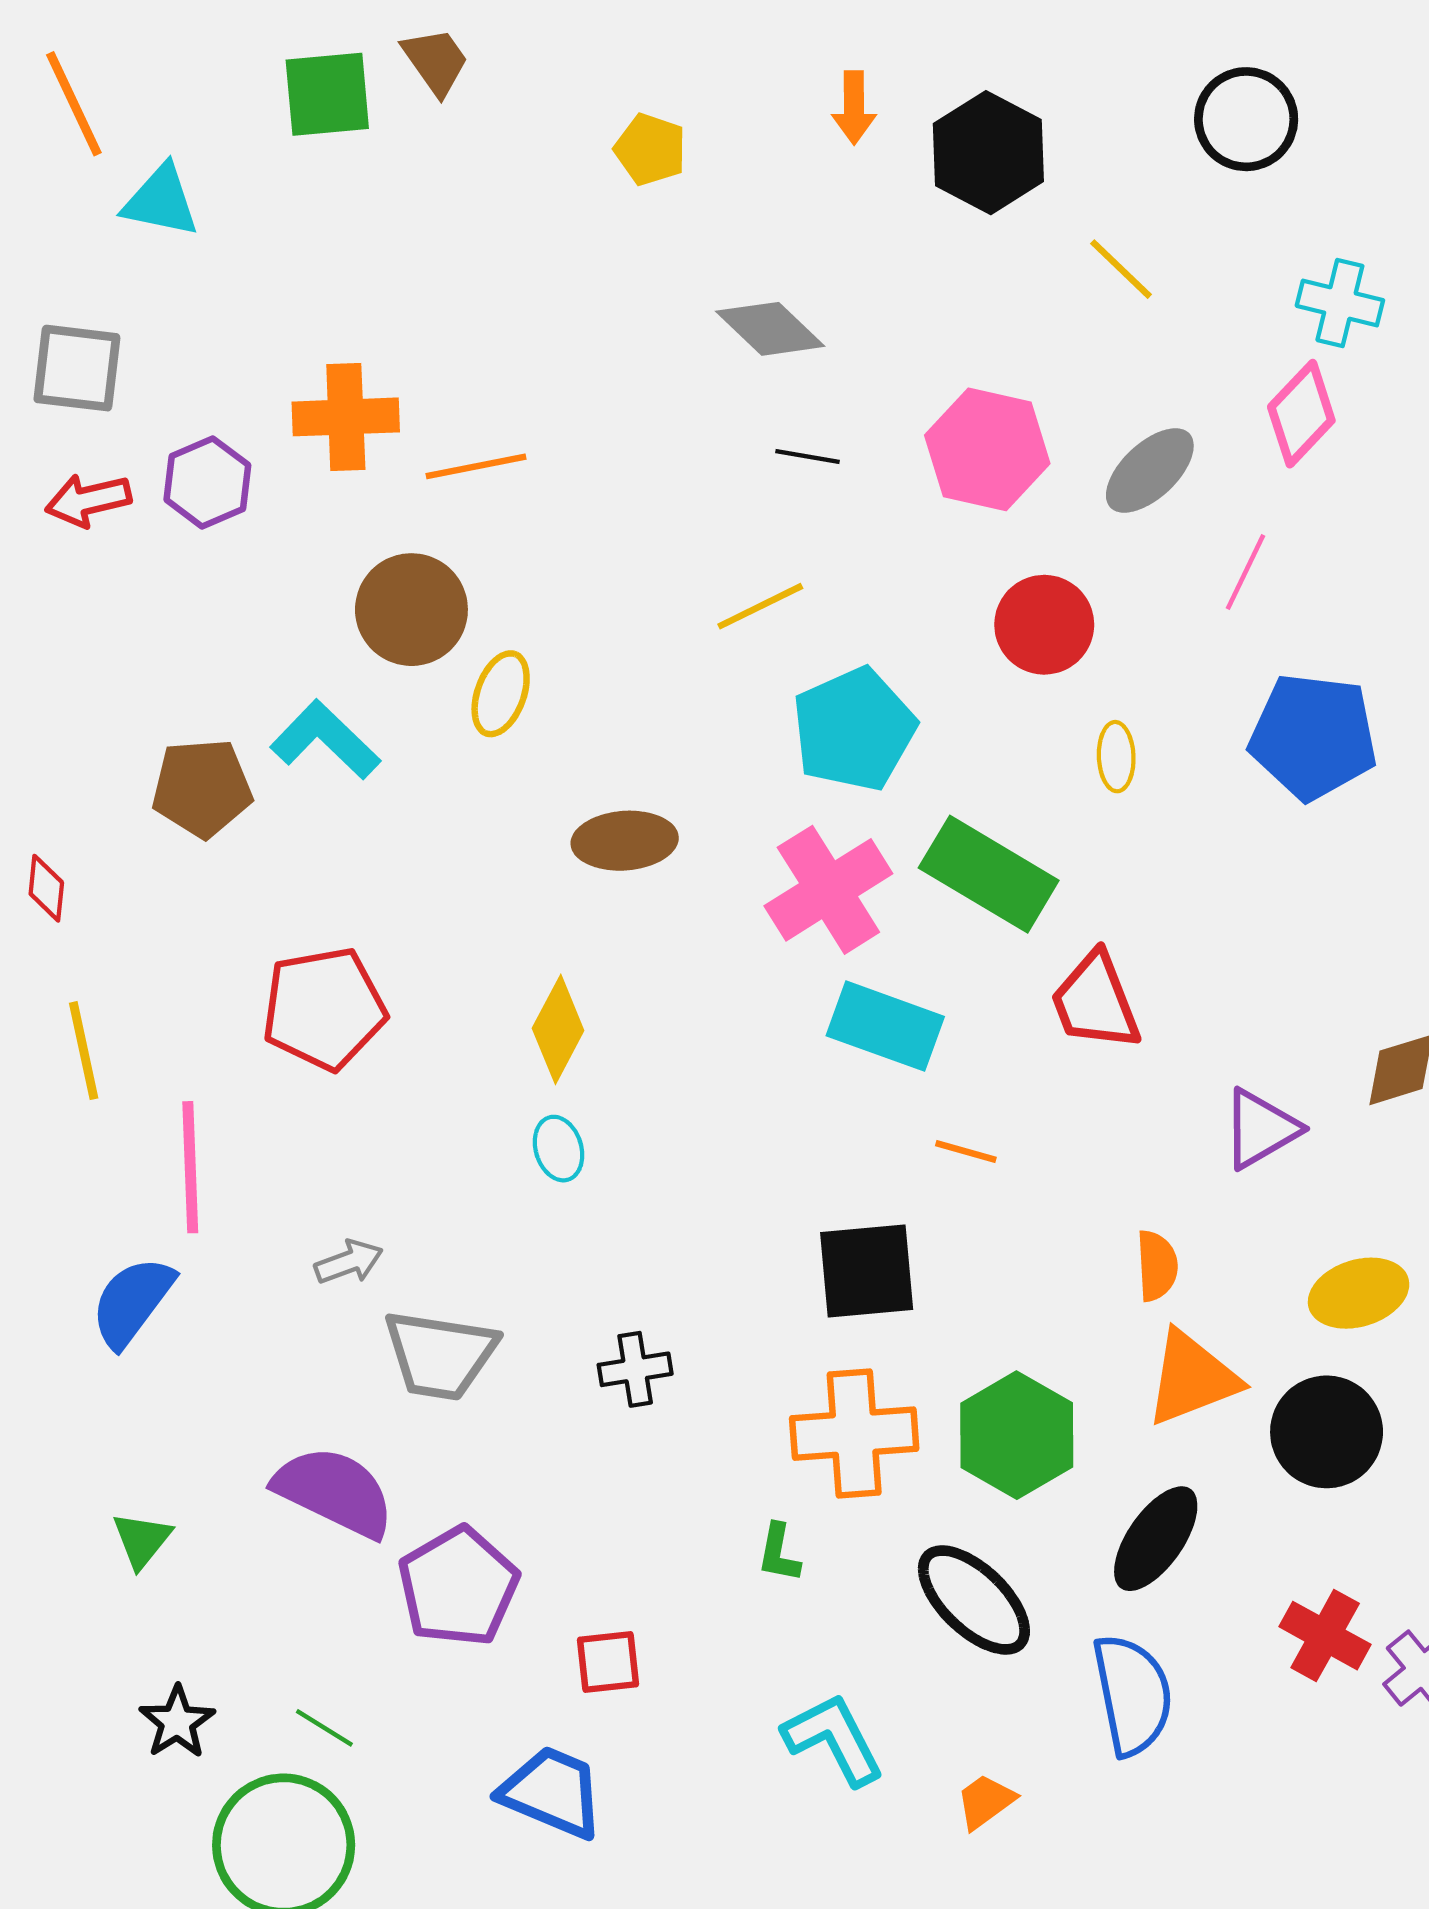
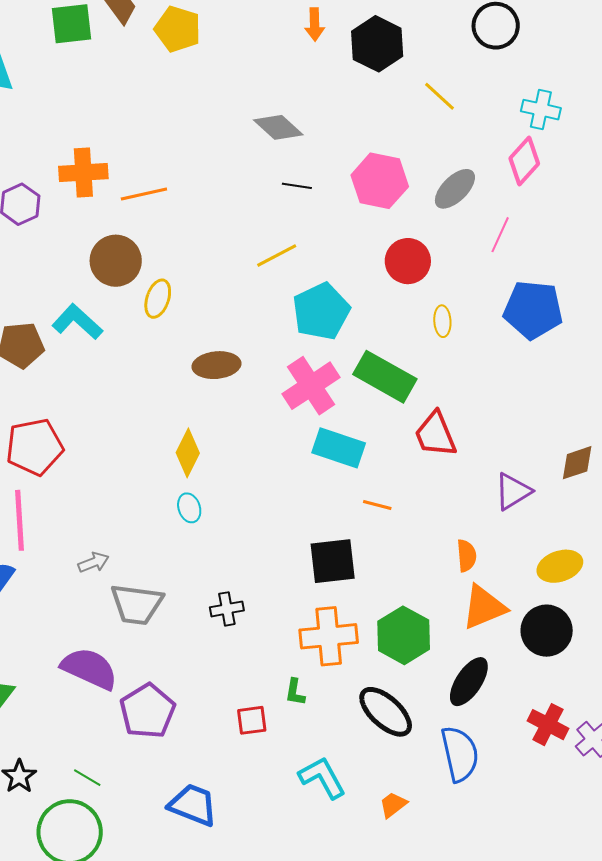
yellow pentagon: (650, 149) -> (178, 29), moved, size x1.4
red pentagon: (324, 1009) -> (35, 447), moved
red square: (608, 1662) -> (252, 720), moved

